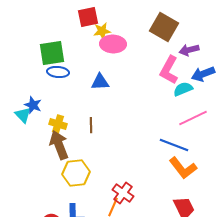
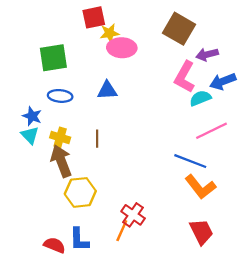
blue ellipse: (58, 72) -> (60, 96), moved
cyan triangle: (23, 115) -> (30, 135), moved

